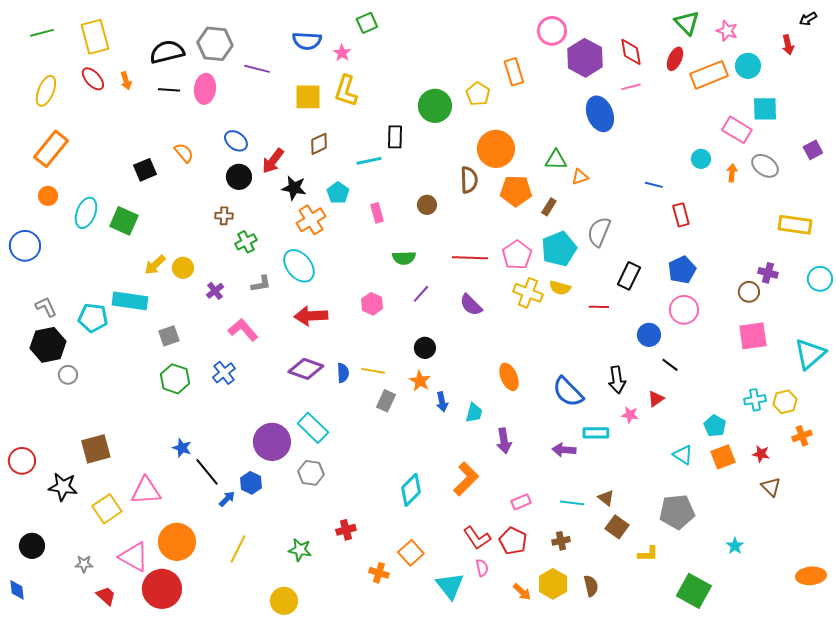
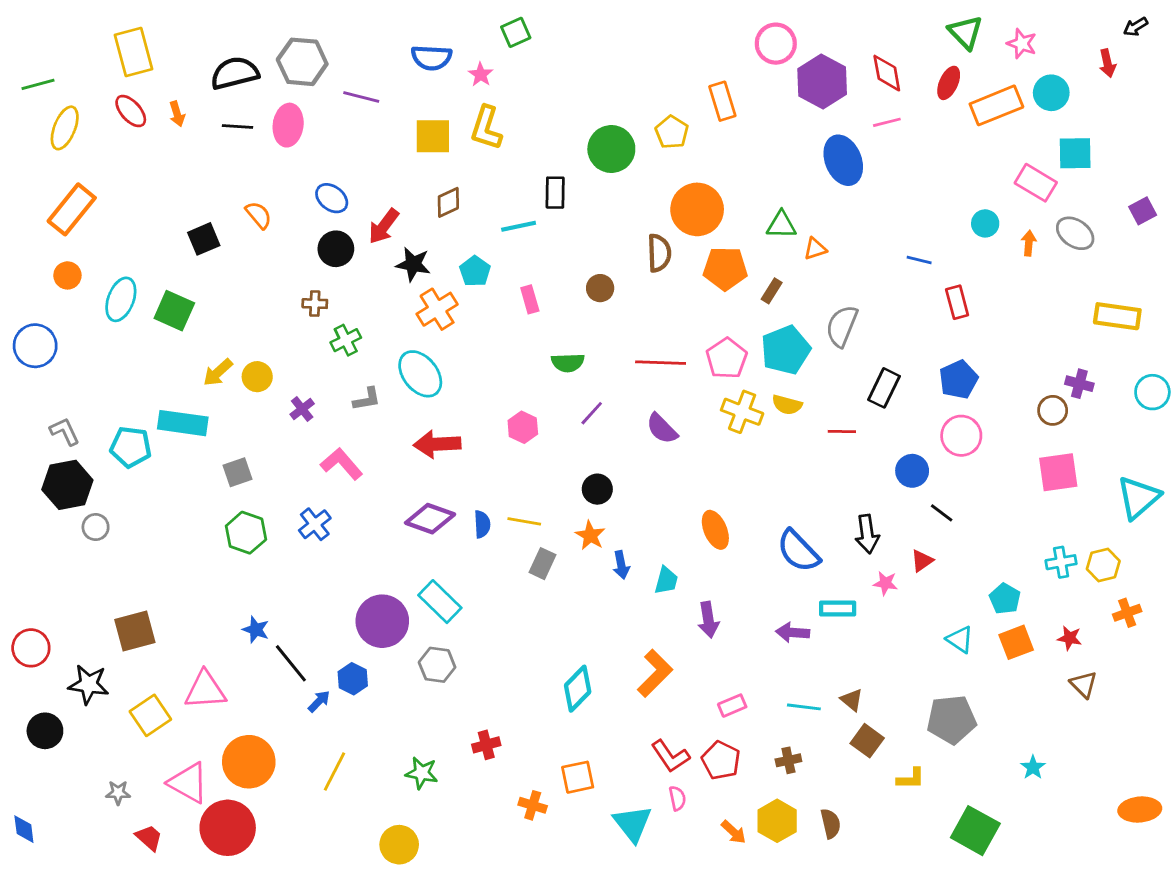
green line: (42, 33) -> (38, 84), moved
black circle: (32, 546) -> (45, 731), moved
orange square: (411, 553) -> (578, 777), turned 30

